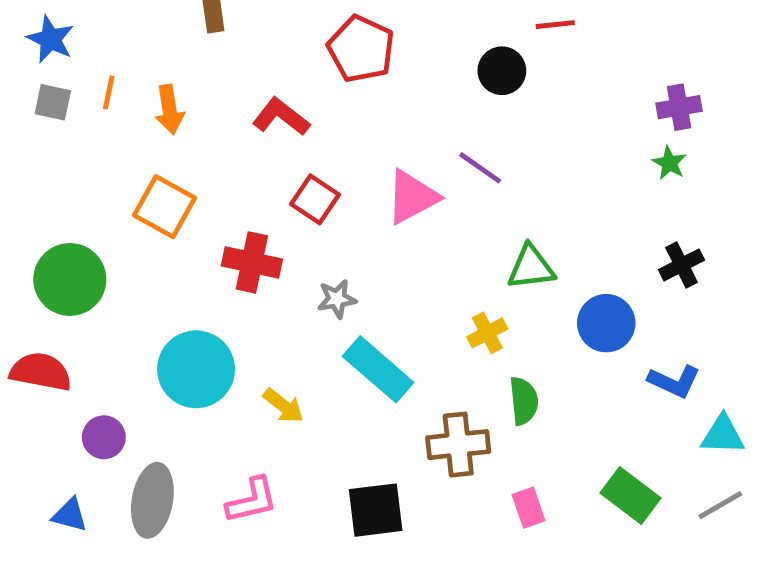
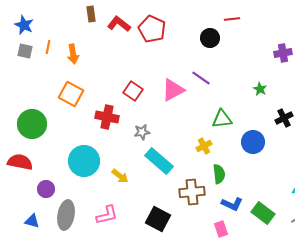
red L-shape: (281, 117) -> (119, 24), moved
green star: (669, 163) -> (260, 89), moved
blue L-shape: (674, 381) -> (232, 204), moved
pink rectangle: (529, 508) -> (221, 229), moved
black square: (376, 510) -> (158, 219), turned 35

